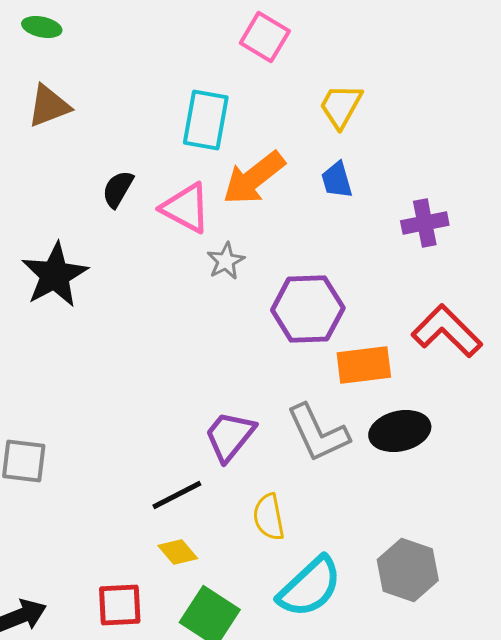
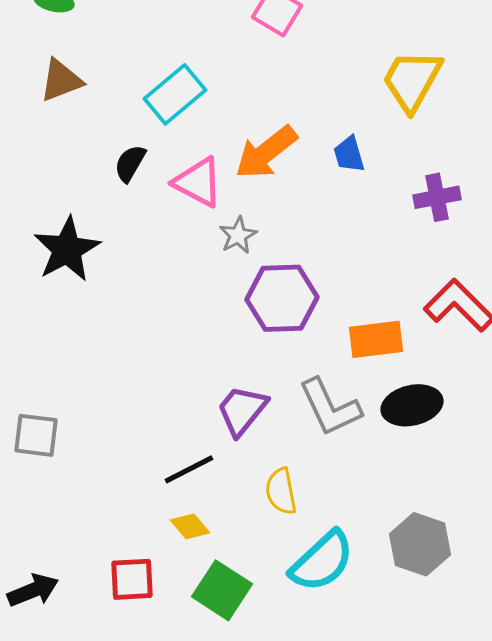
yellow trapezoid: (341, 106) -> (412, 80), moved, size x1.4
cyan rectangle: (206, 120) -> (175, 94), moved, turned 40
purple hexagon: (308, 309) -> (282, 298), moved

